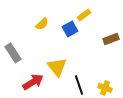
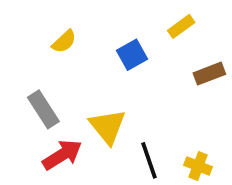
yellow rectangle: (84, 15) -> (181, 26), moved
yellow semicircle: (42, 24) -> (64, 42), moved
gray rectangle: (13, 53) -> (43, 109), moved

